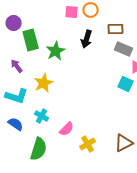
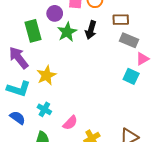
purple circle: (14, 23) -> (55, 13), moved
green star: (56, 51) -> (67, 32), moved
purple arrow: (17, 66) -> (19, 58), size x1.6

